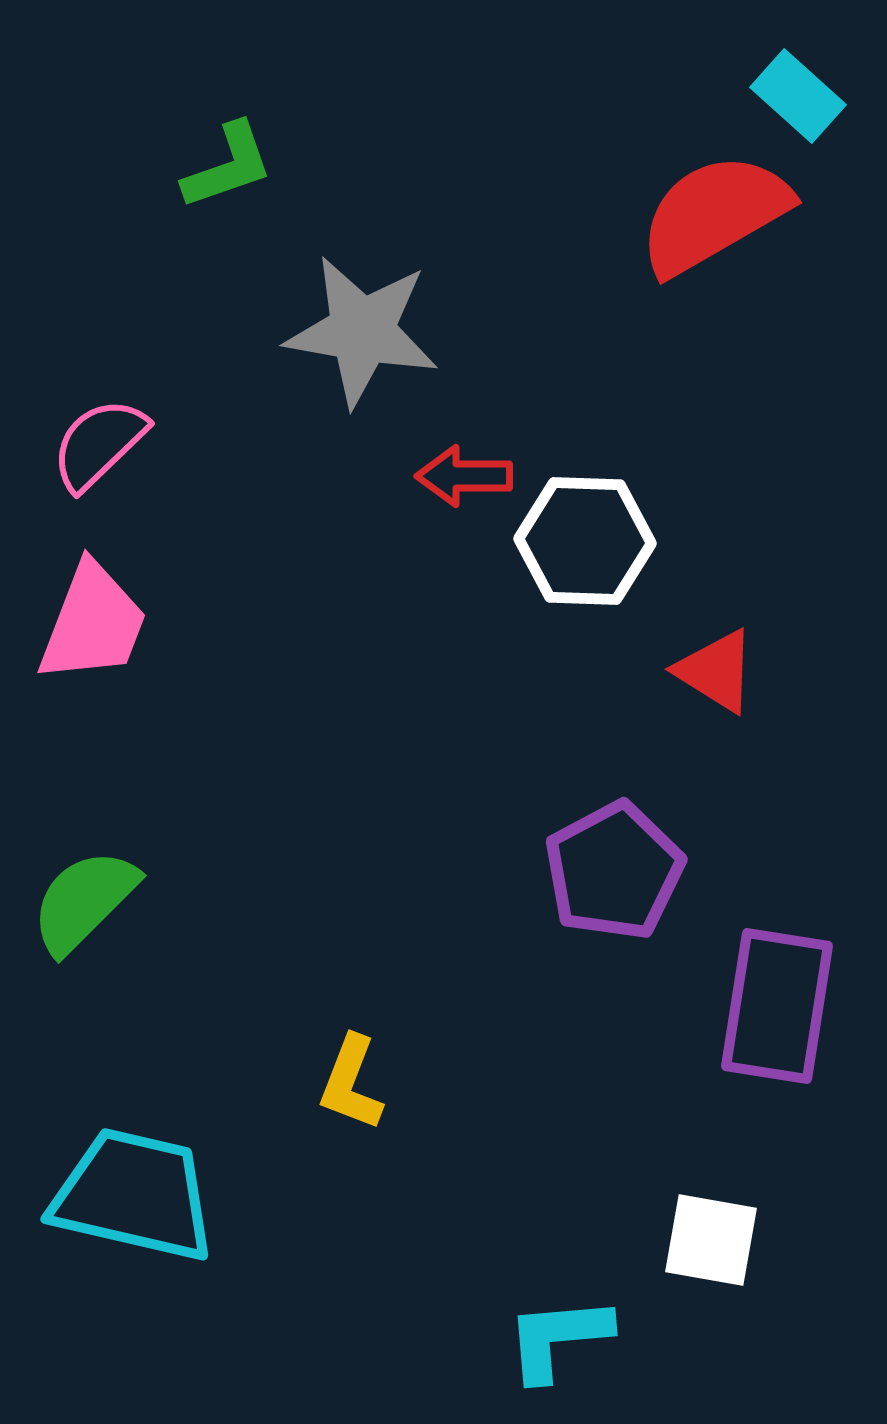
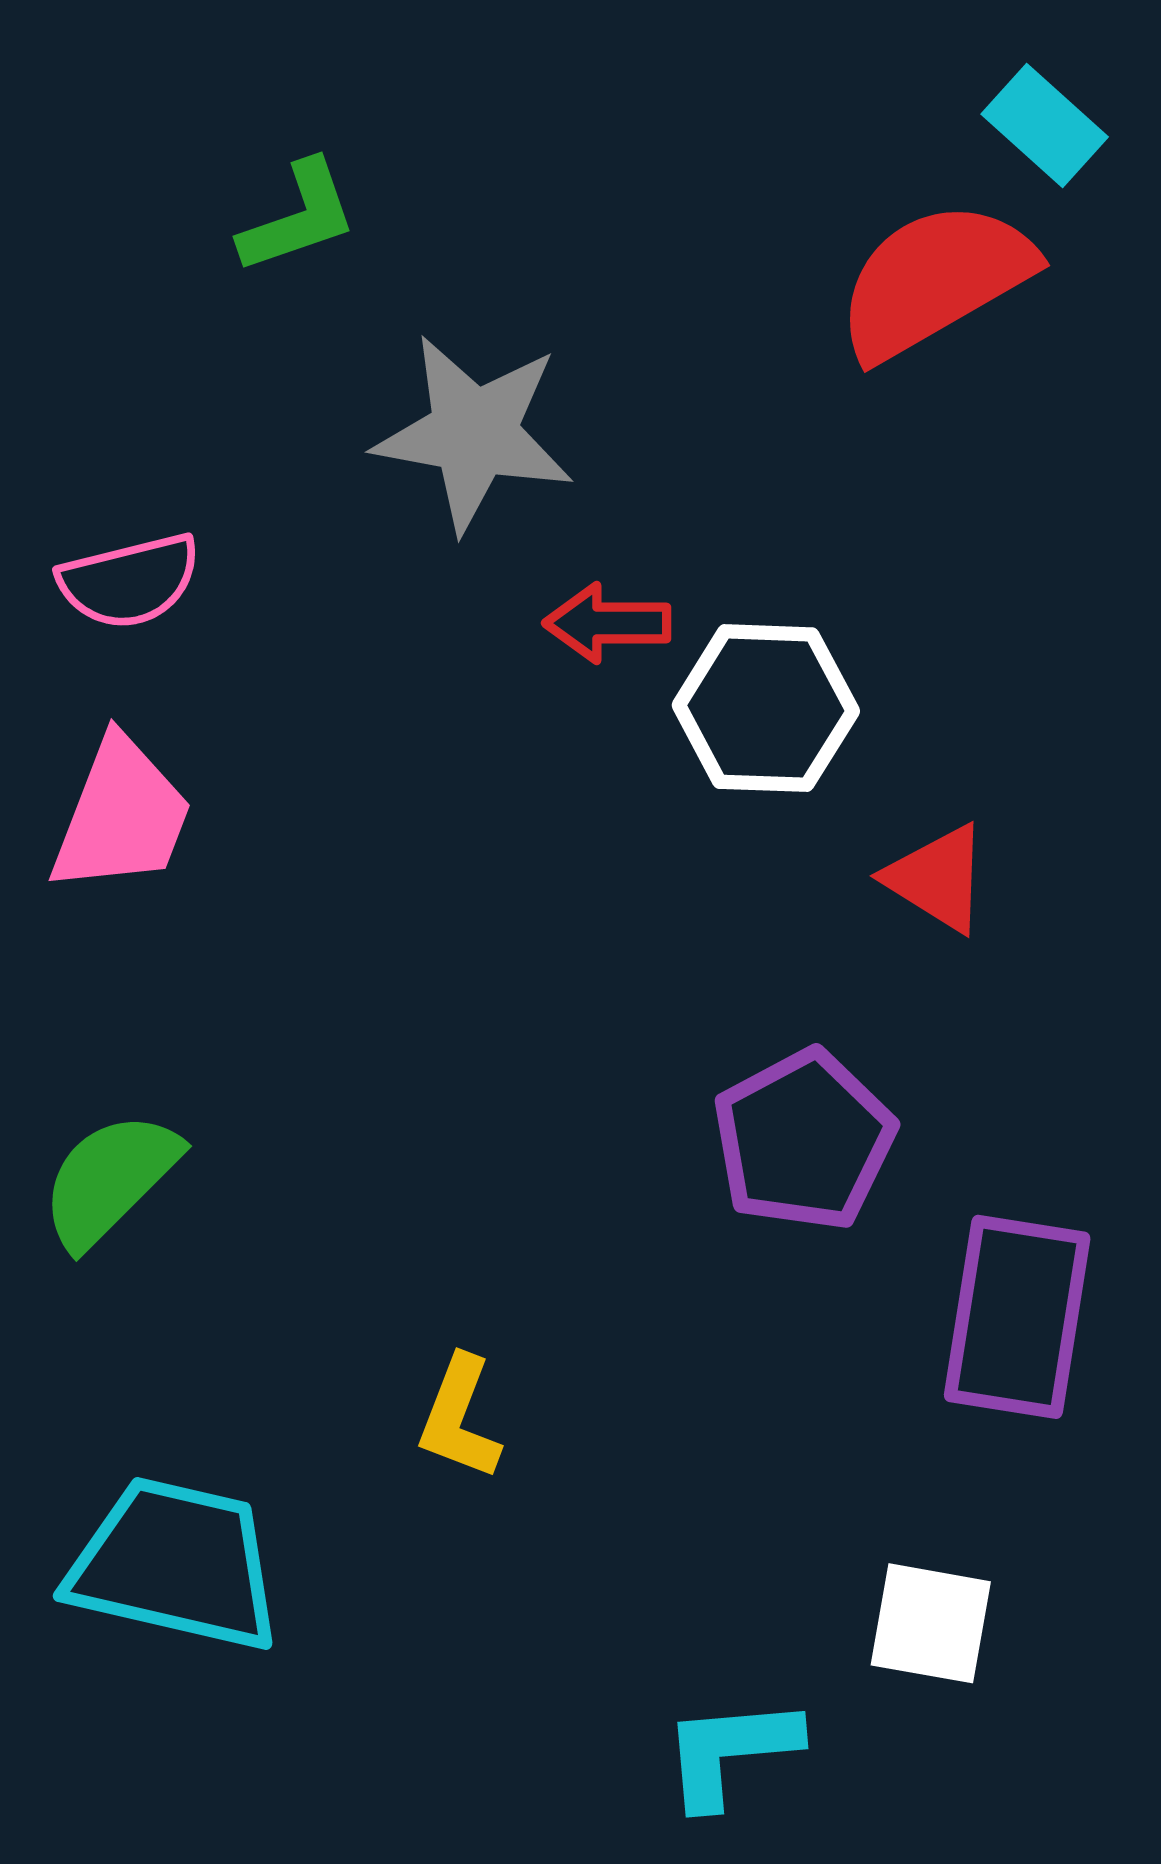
pink semicircle: (99, 444) -> (129, 581), turned -150

